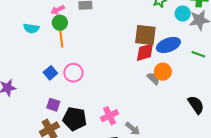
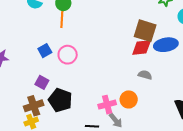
orange circle: (163, 72) -> (129, 99), moved
gray semicircle: (153, 79) -> (145, 75), turned -40
pink cross: (110, 116) -> (107, 105), moved

